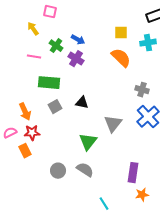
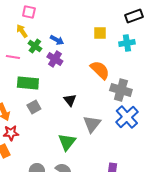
yellow arrow: (33, 29) -> (22, 31), moved
orange semicircle: (121, 58) -> (100, 70), moved
gray cross: (142, 90) -> (121, 90), size x1.5
black triangle: (82, 103) -> (70, 100), moved, turned 40

